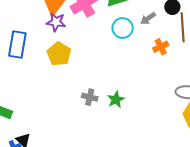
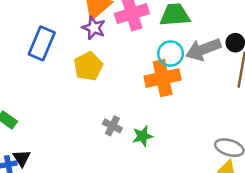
gray arrow: (148, 18) -> (203, 49), size x1.8
orange cross: (161, 47) -> (163, 78), moved, size x1.8

